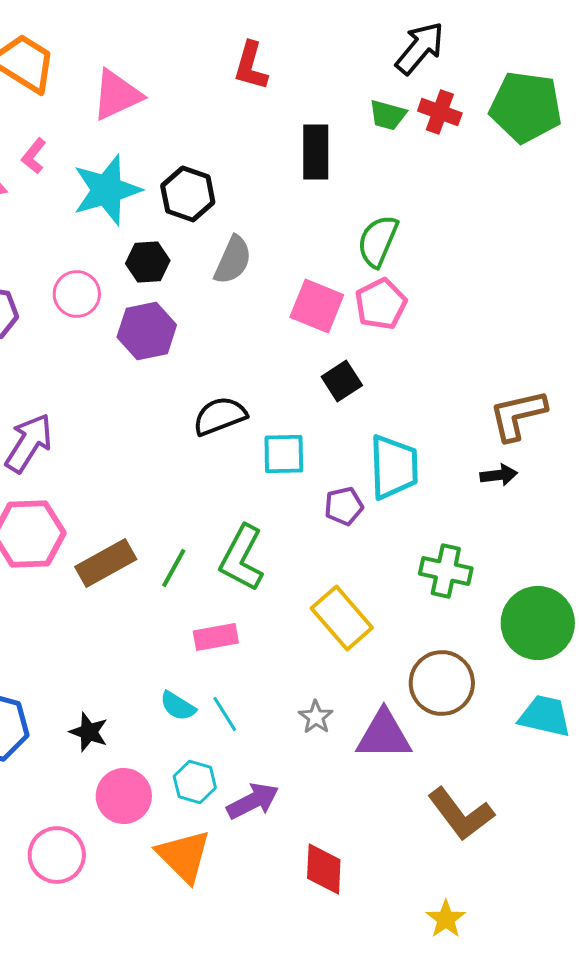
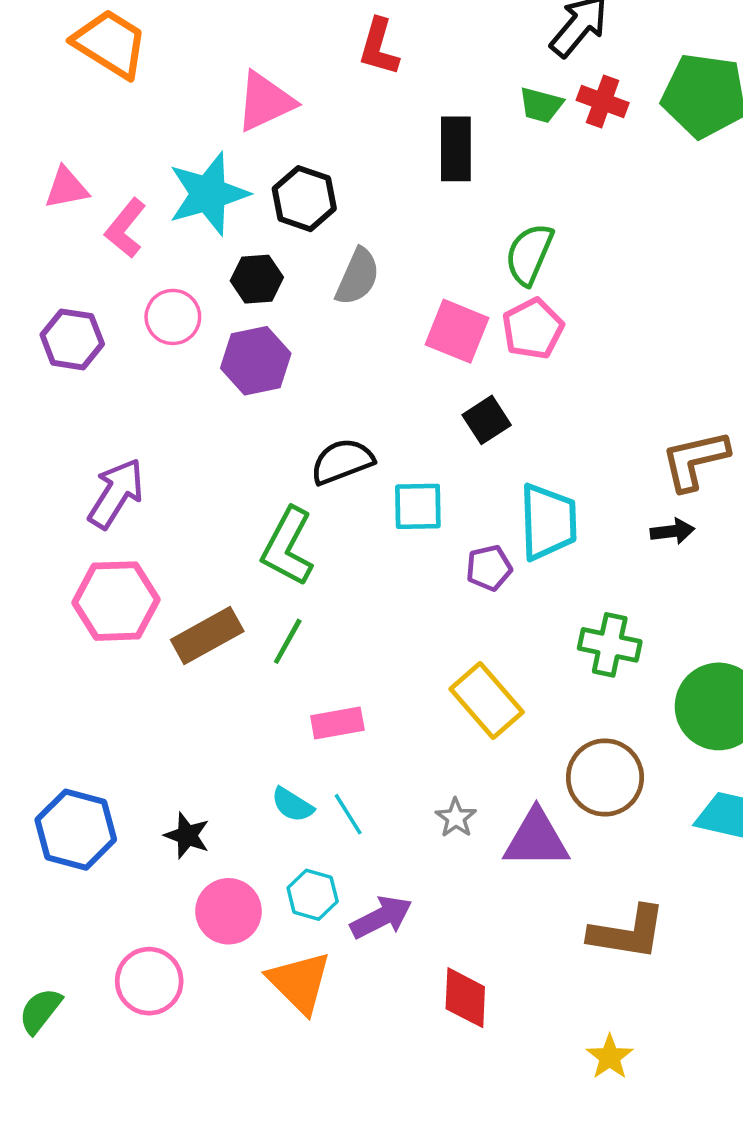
pink triangle: (117, 95) -> (265, 101), moved
pink L-shape: (34, 156) -> (125, 228), moved, size x1.4
green L-shape: (242, 558) -> (288, 547), moved
brown L-shape: (461, 814) -> (627, 933), turned -44

